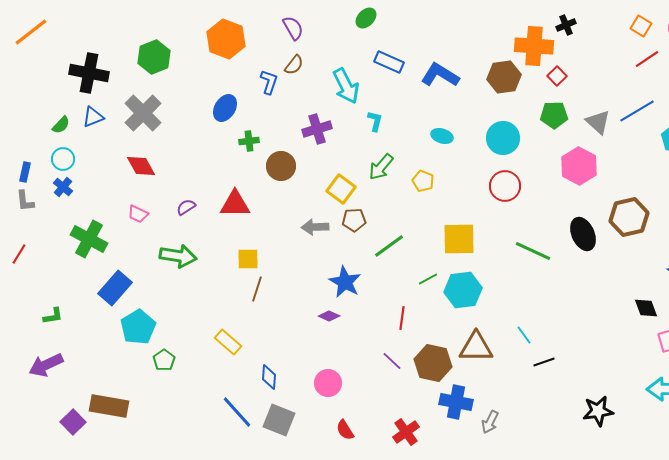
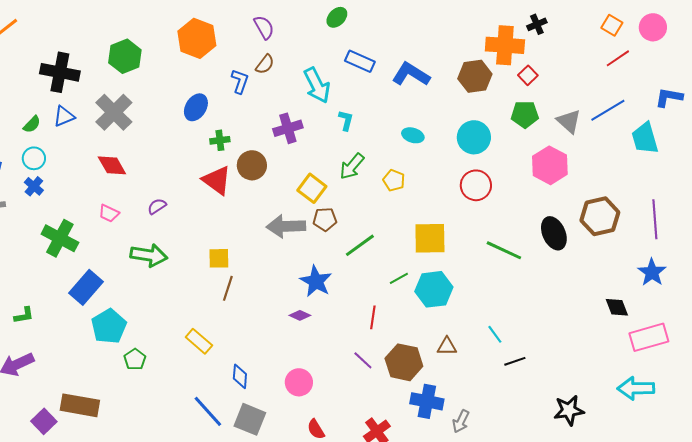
red triangle: (235, 204) -> (217, 180), moved, turned 36
gray arrow: (315, 227) -> (286, 226), size x1.4
brown triangle: (476, 347) -> (447, 346), size x0.6

